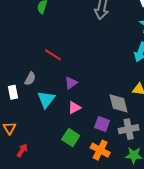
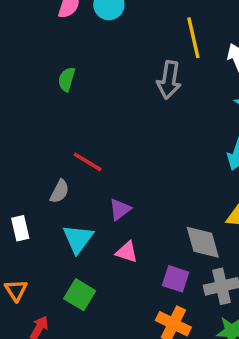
gray semicircle: (30, 79) -> (60, 191), moved
pink triangle: (74, 108) -> (127, 252), turned 48
green square: (71, 137) -> (80, 295), moved

